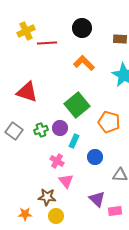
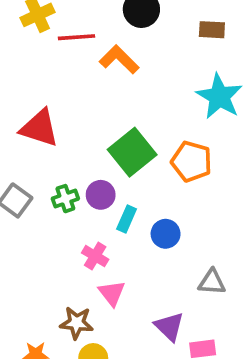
orange L-shape: (84, 63) -> (119, 59), moved
orange pentagon: (109, 122) -> (192, 161), moved
blue circle: (95, 157) -> (166, 234), moved

